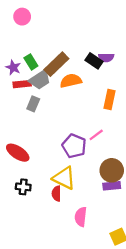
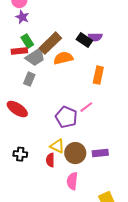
purple star: (13, 67) -> (22, 17), moved
red rectangle: (22, 84) -> (19, 51), moved
red ellipse: (18, 153) -> (17, 109), moved
brown circle: (112, 170) -> (75, 153), moved
yellow triangle: (64, 178) -> (57, 146), size x0.7

